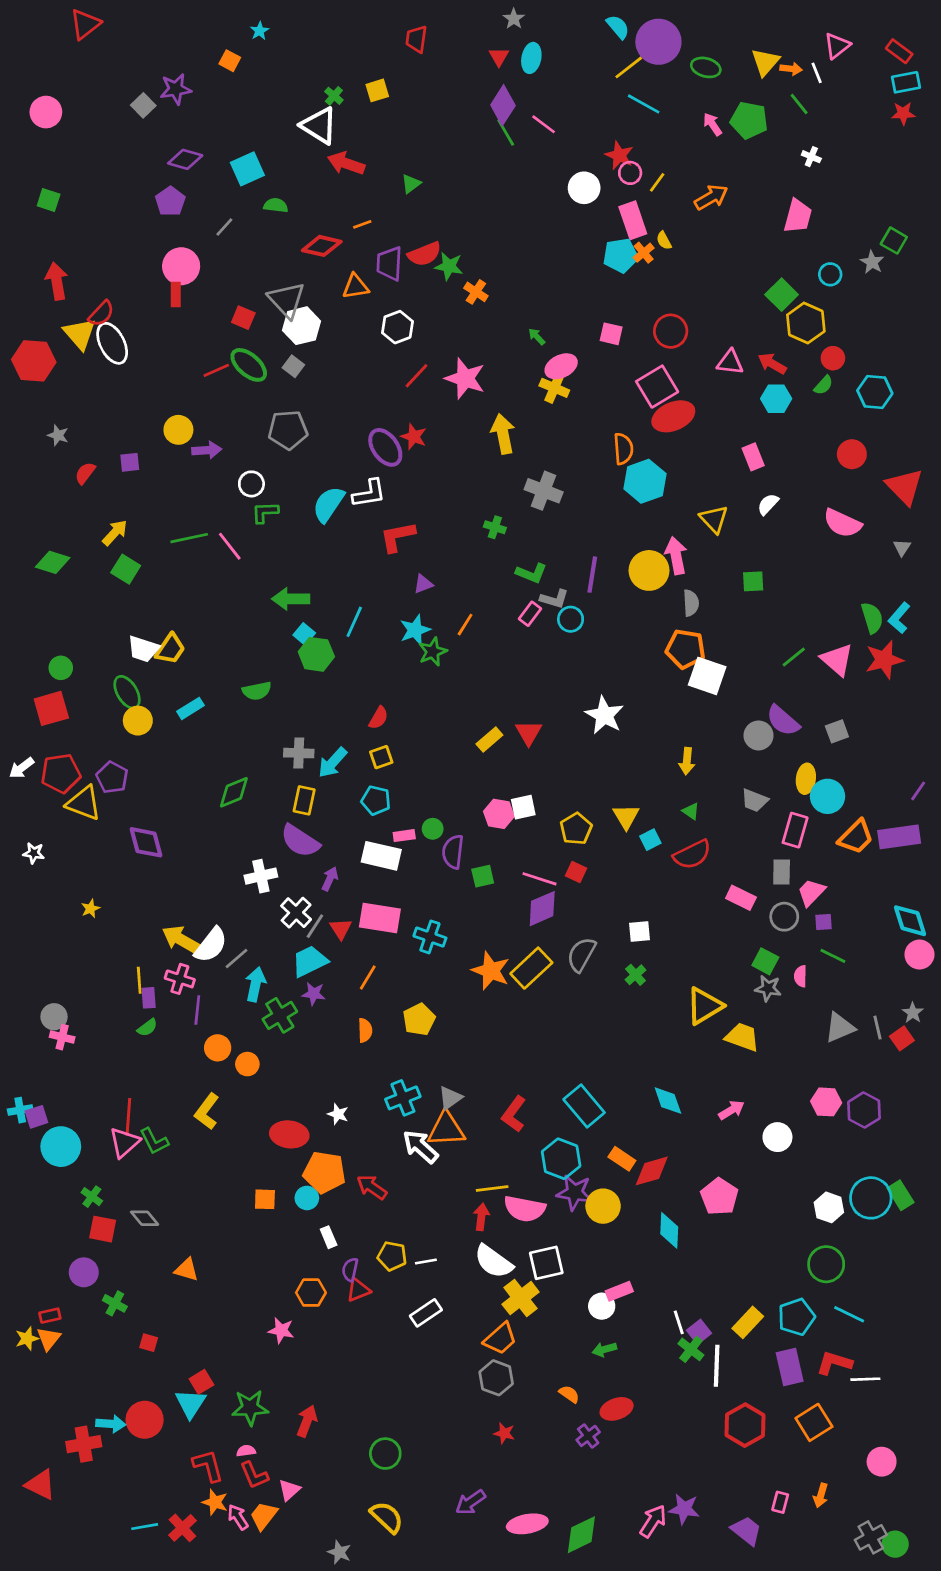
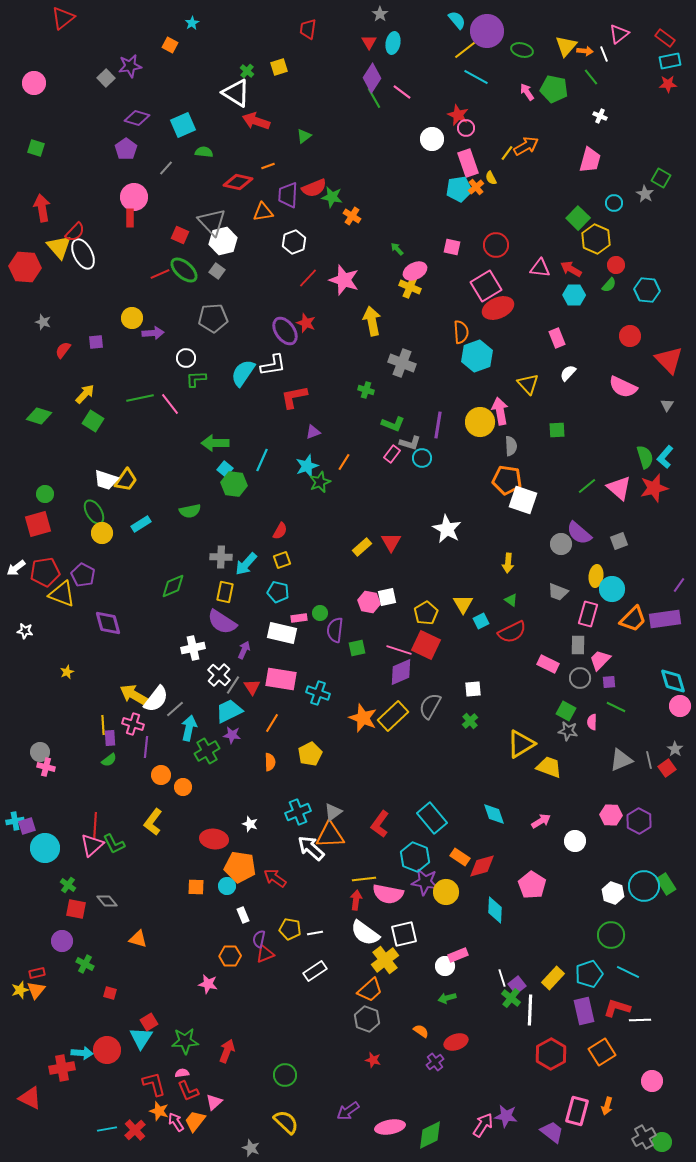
yellow line: (657, 182) -> (507, 153), moved
red square: (576, 872) -> (426, 645), size x1.8
pink rectangle: (780, 1502) -> (577, 1111), size x1.8

